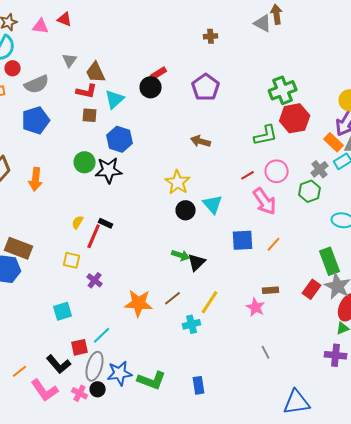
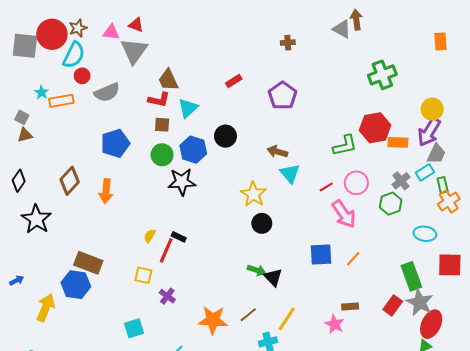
gray triangle: (70, 60) -> (134, 51), moved, size x1.8
black circle: (151, 87) -> (225, 136), moved
green cross: (283, 90) -> (382, 75), moved
blue pentagon: (36, 120) -> (115, 143), moved
orange rectangle: (334, 142) -> (398, 142), moved, turned -42
green circle: (85, 162) -> (162, 155), moved
cyan triangle: (213, 204) -> (290, 173), moved
black triangle: (197, 262) -> (273, 277), turned -30

